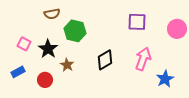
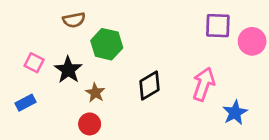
purple square: (137, 22) -> (218, 26), moved
red circle: (45, 80) -> (90, 124), moved

